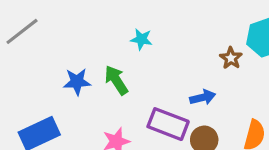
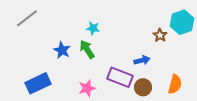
cyan star: (141, 39) -> (93, 28), moved
blue star: (77, 82) -> (62, 50), turned 30

